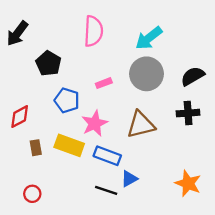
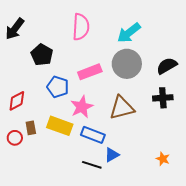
pink rectangle: (104, 83) -> (90, 72), size x1.6
orange star: (188, 183) -> (163, 159), size x0.6
red circle: (32, 194) -> (15, 138), moved

